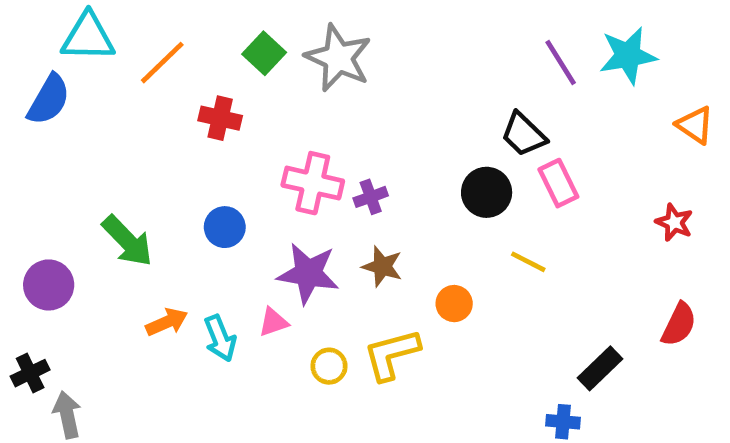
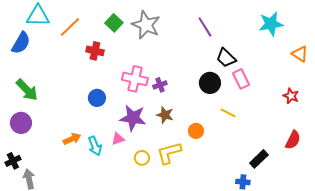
purple line: (561, 63) -> (205, 27), moved
green arrow: (127, 241) -> (27, 90), moved

